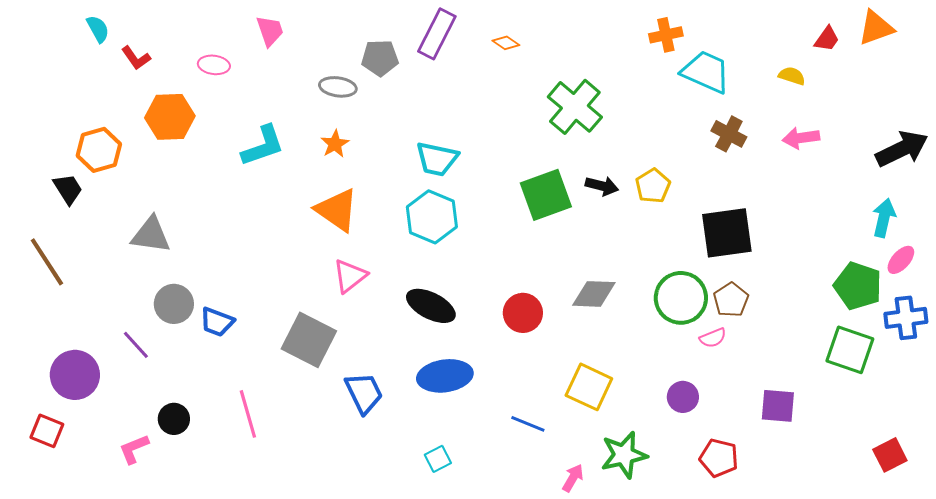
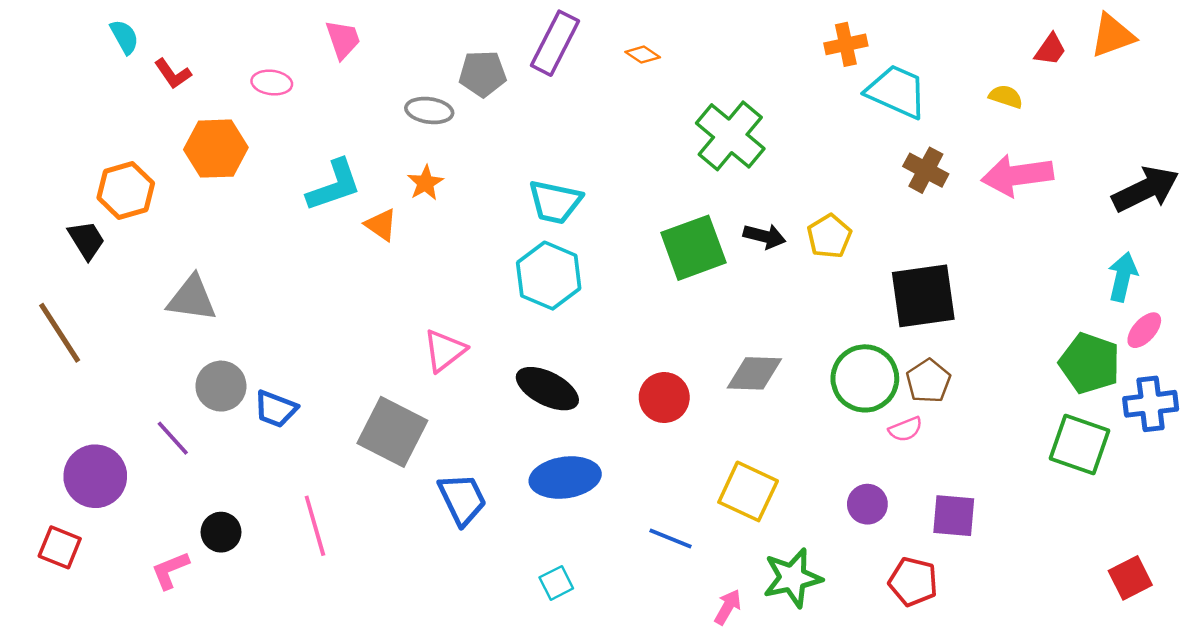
pink arrow: (801, 138) -> (1017, 175), size x1.5
orange triangle: (337, 210) -> (381, 225), moved, size x0.6
purple square: (778, 406) -> (954, 516), moved

